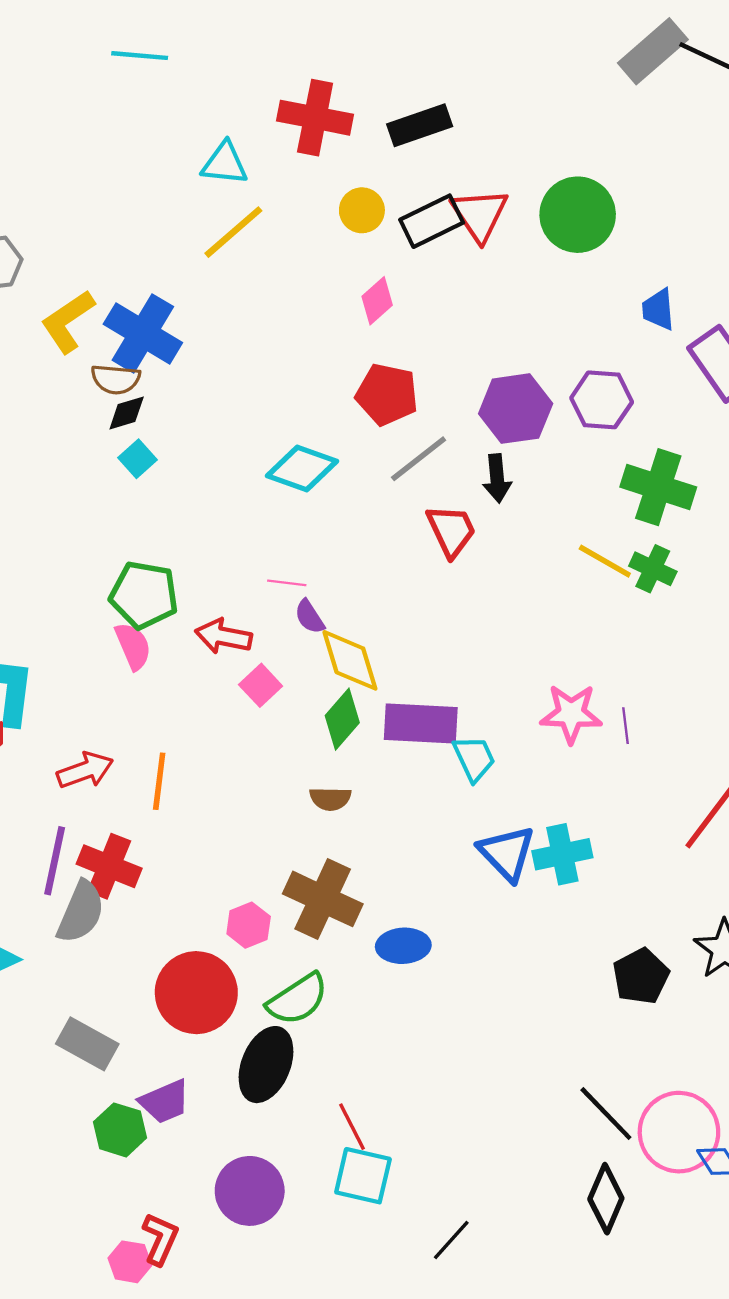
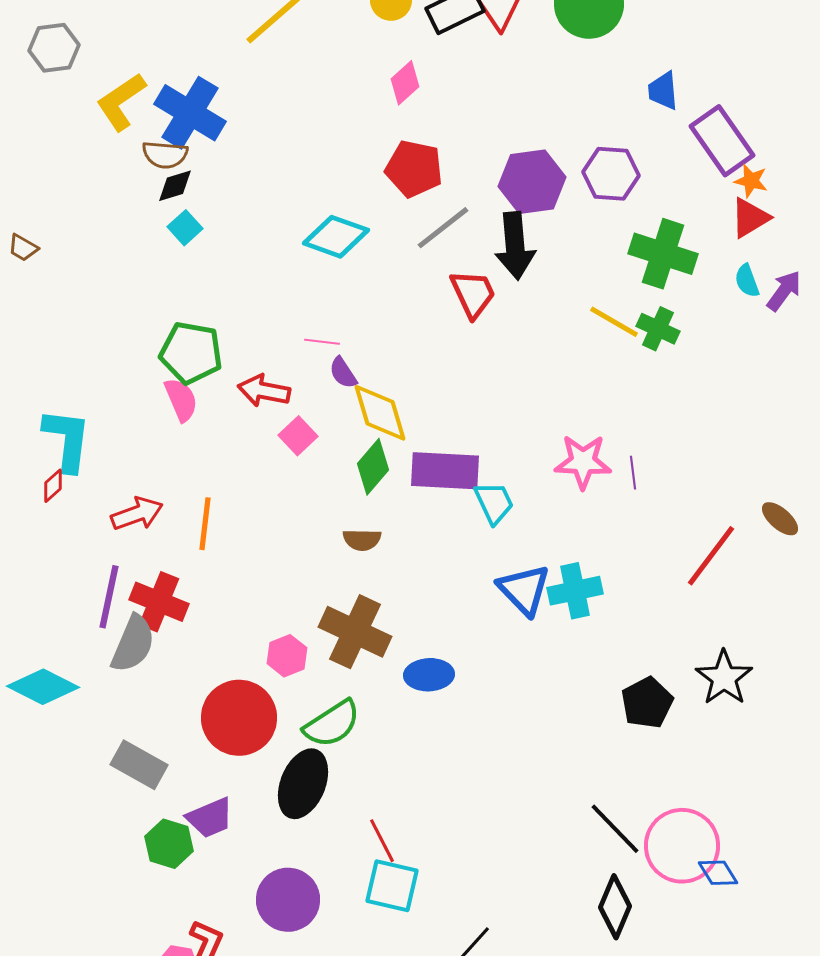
black arrow: (497, 478) -> (515, 246), size x1.5

